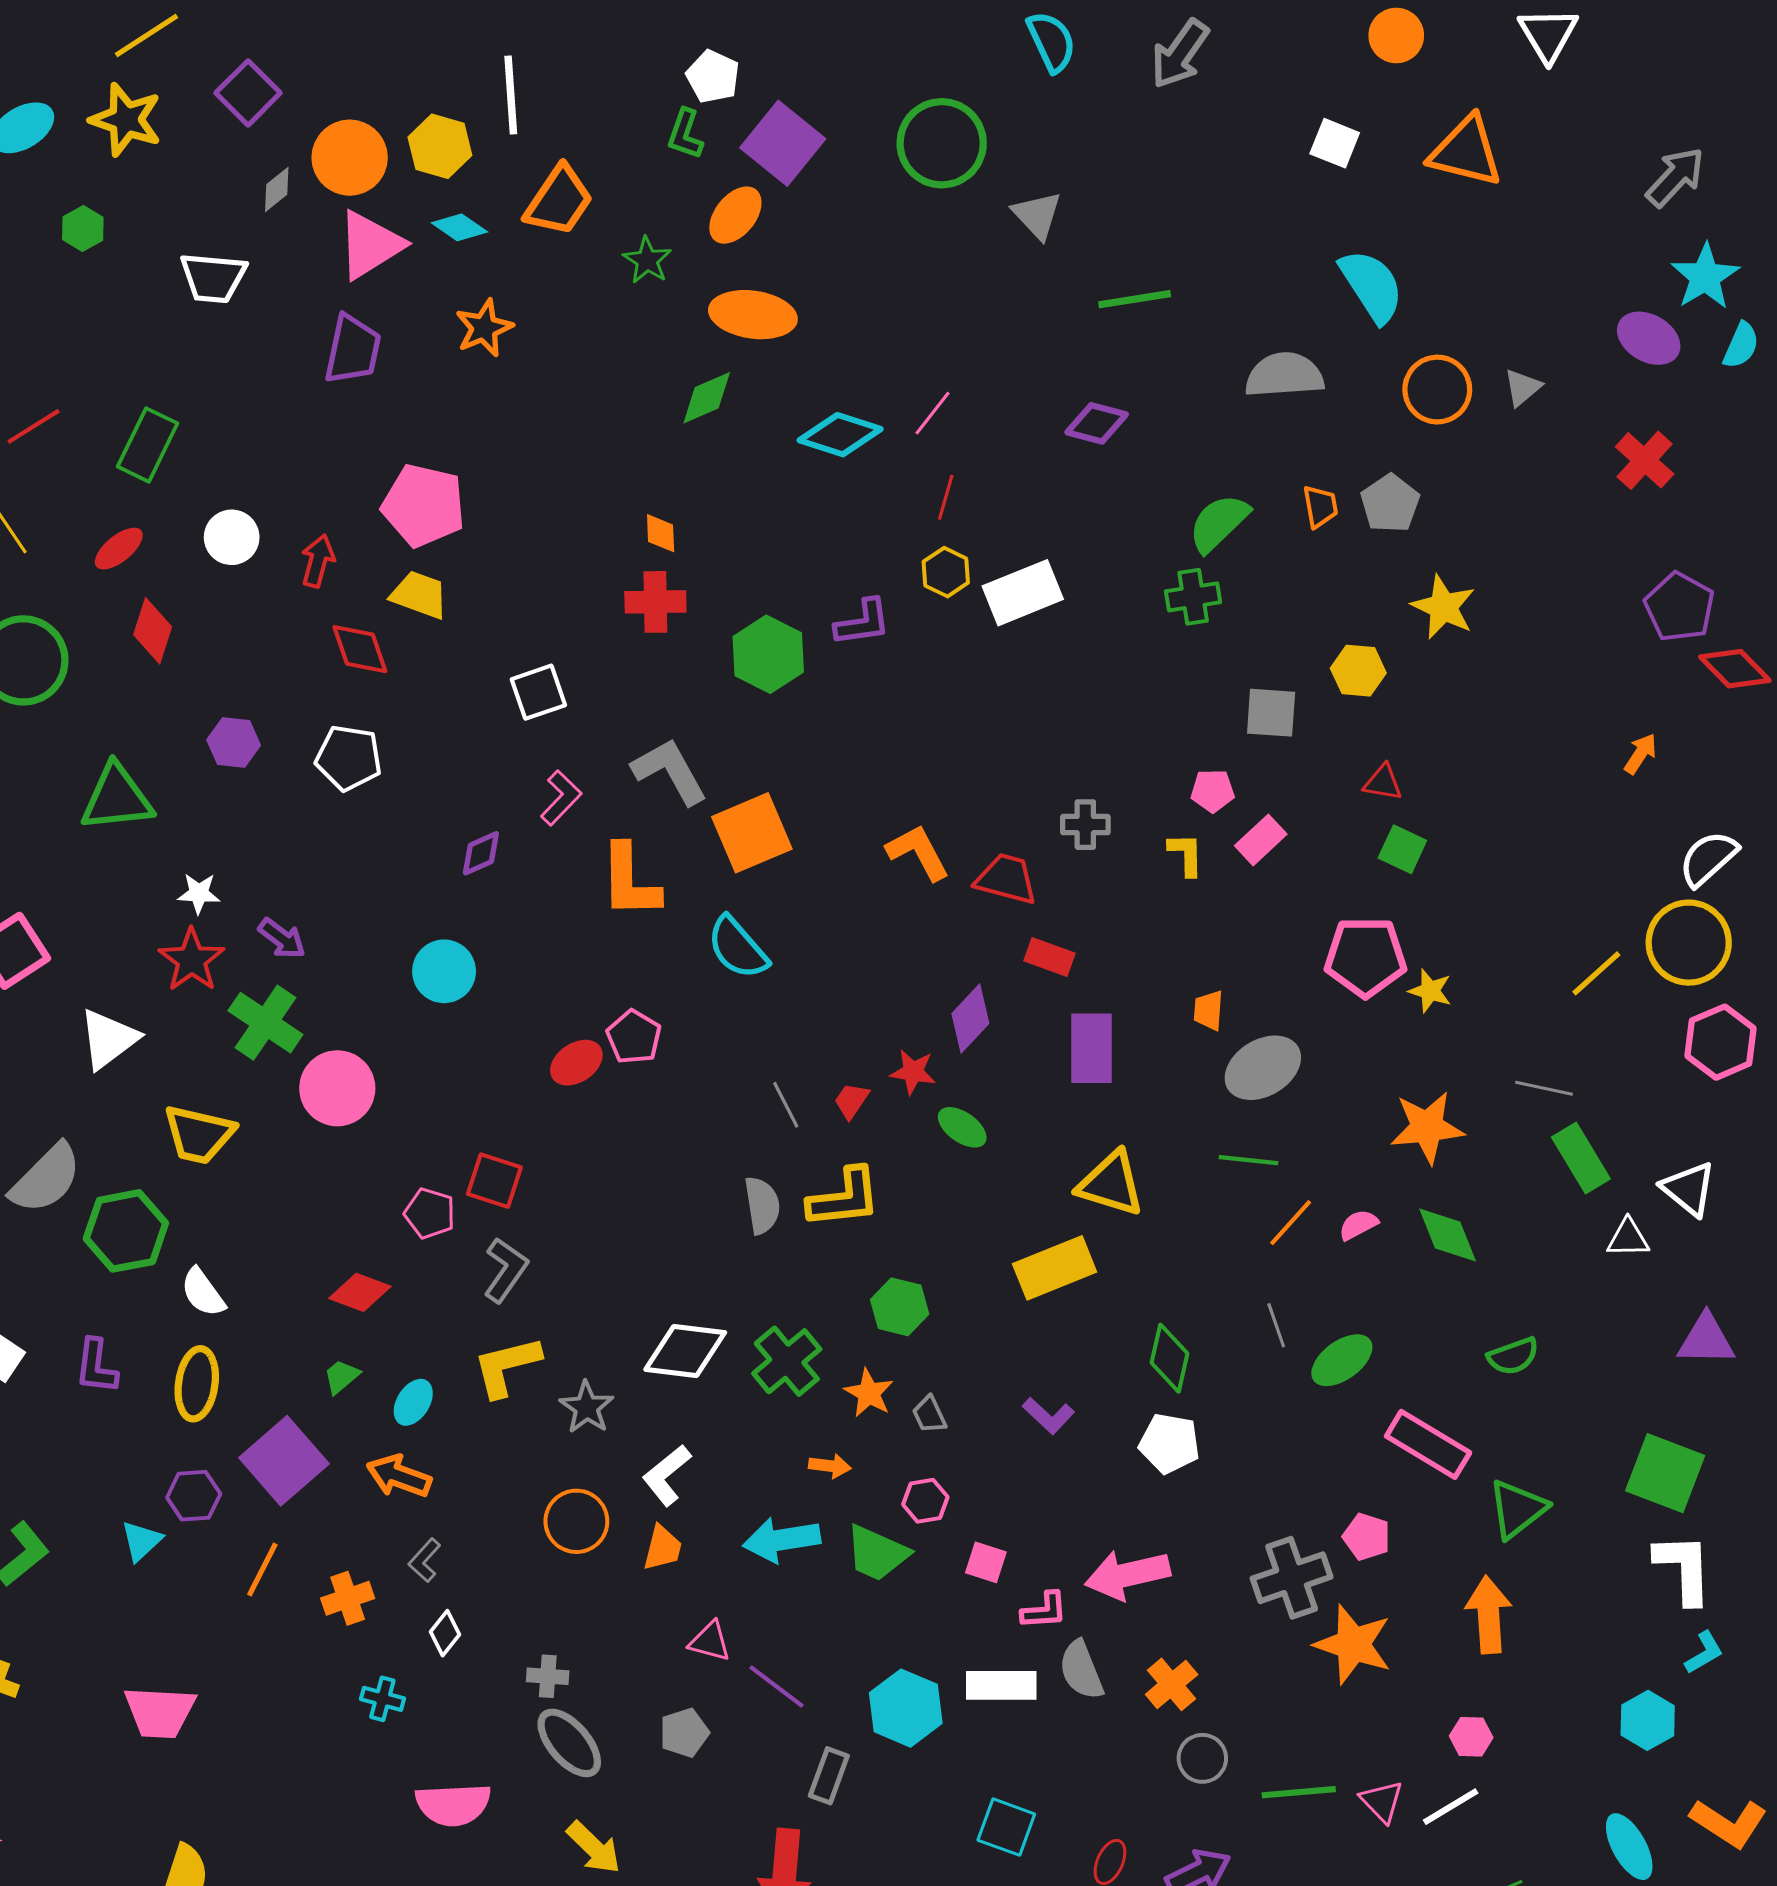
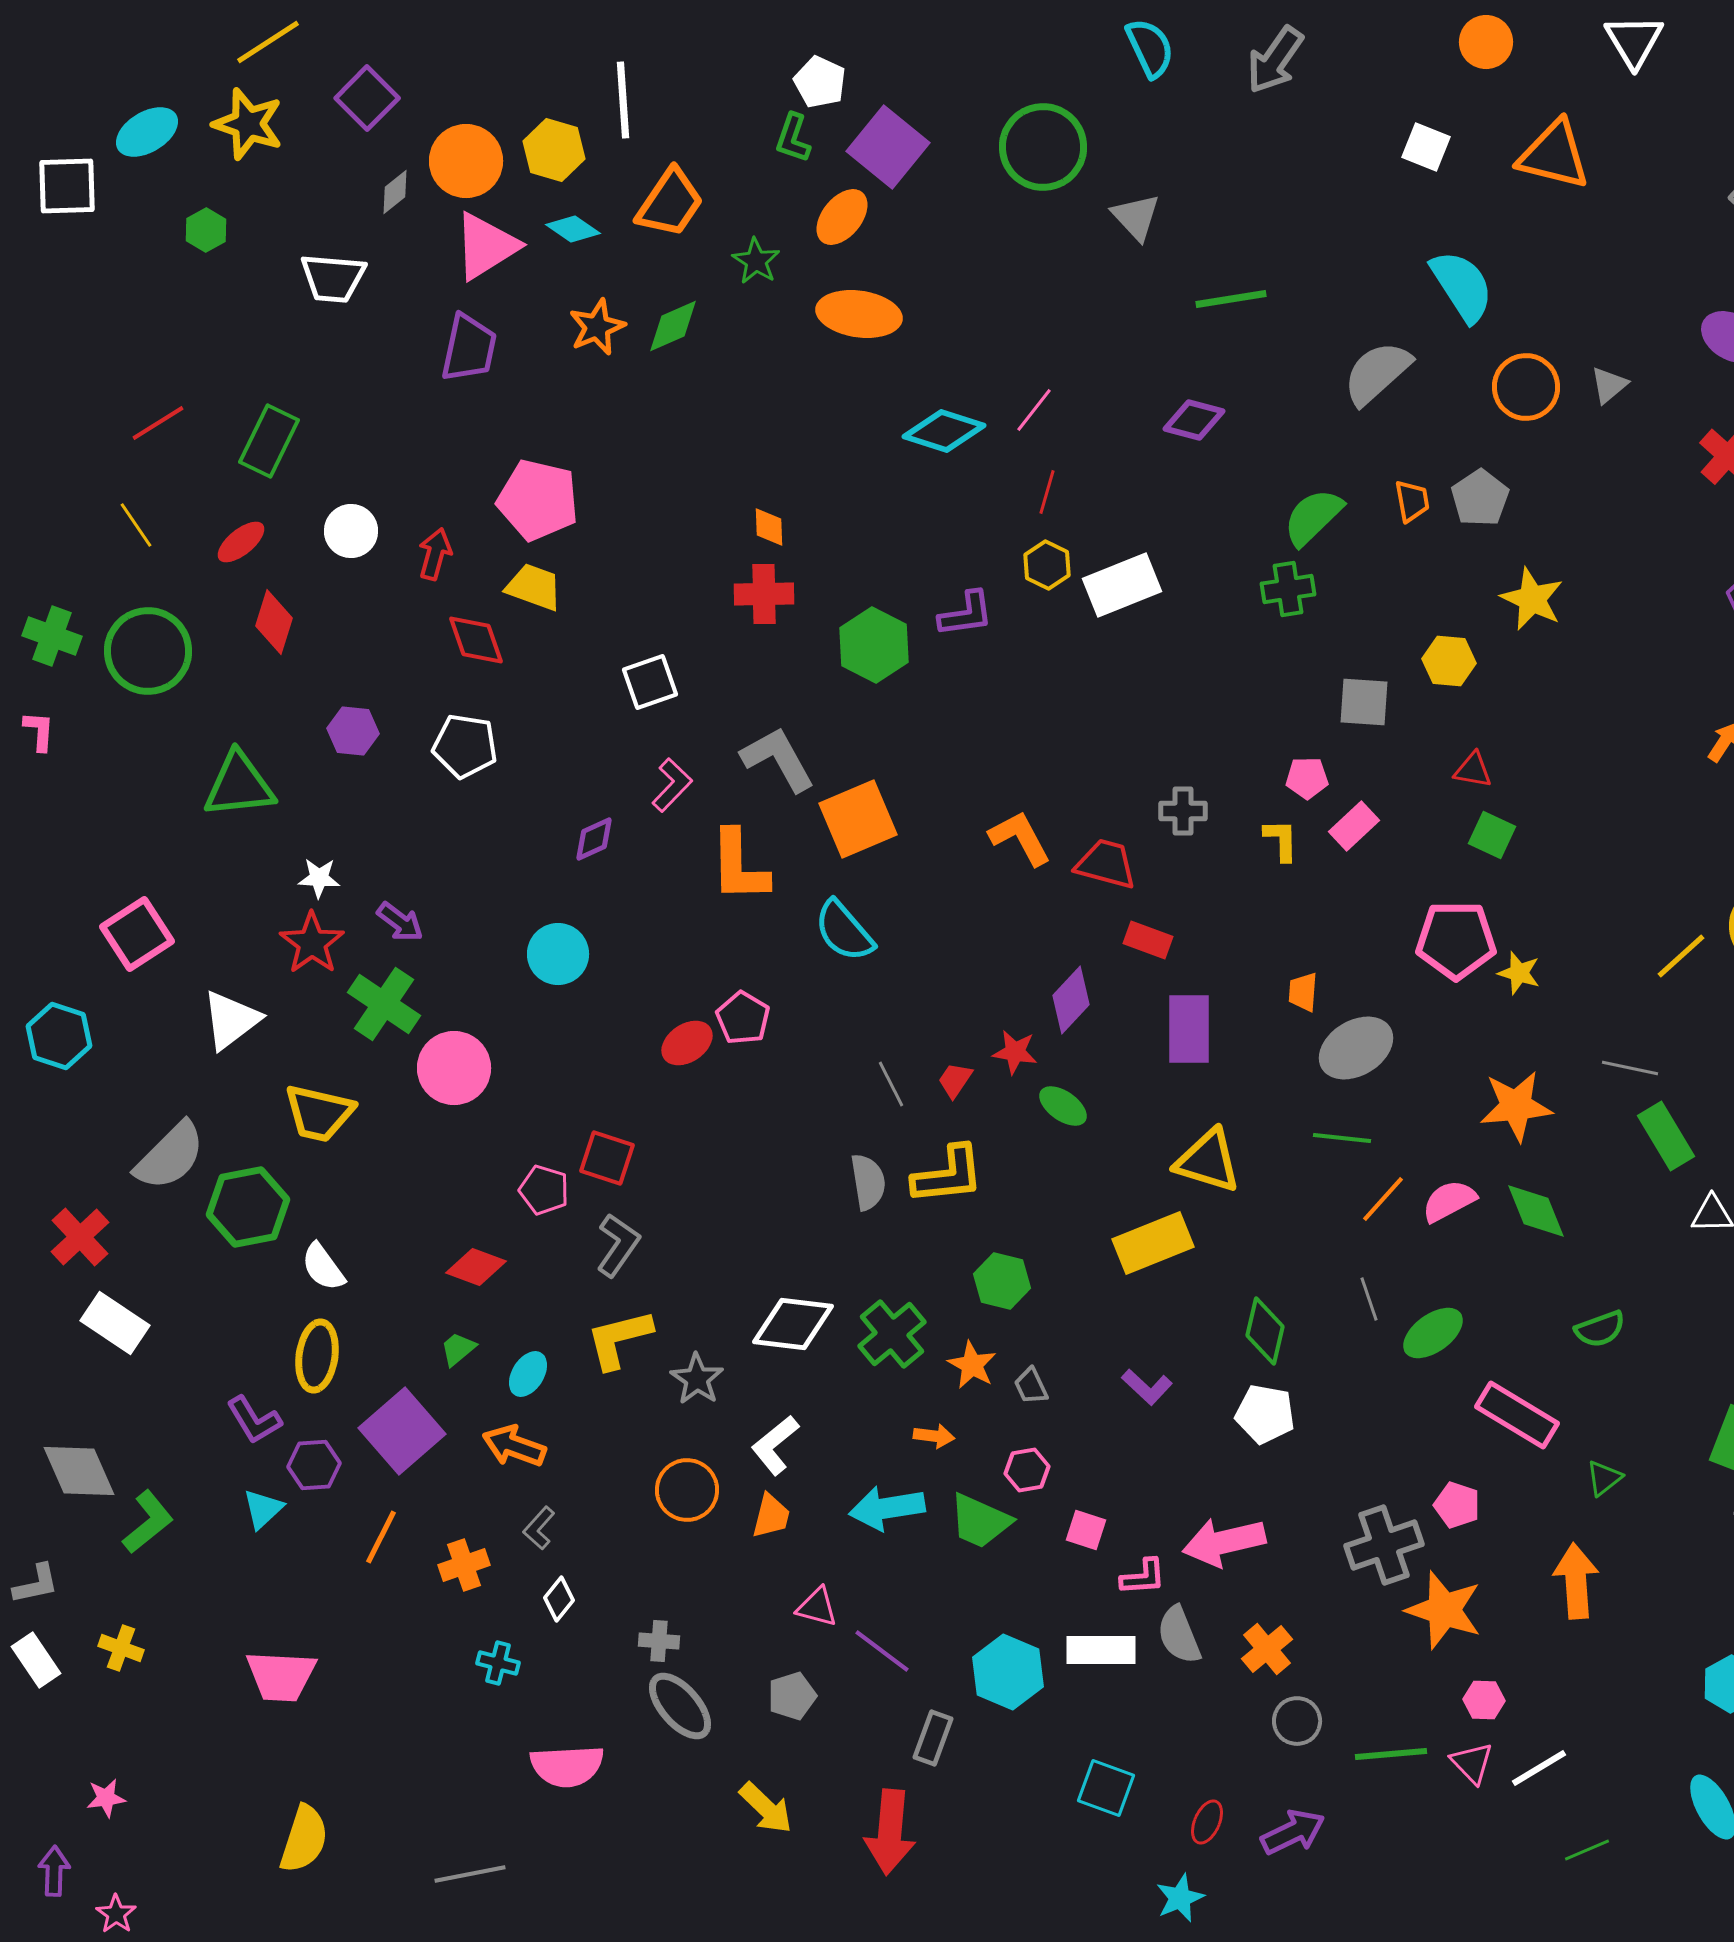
gray semicircle: (1284, 375) -> (1377, 373), turned -38
green diamond: (707, 398) -> (673, 326), moved
pink semicircle: (1358, 1225) -> (1449, 1201), size x1.4
purple L-shape: (96, 1366) -> (254, 1420), moved, turned -38
green triangle: (1517, 1509) -> (1604, 1478), size x0.6
pink hexagon: (1471, 1737) -> (1484, 1700), moved
yellow arrow: (594, 1848) -> (766, 1808), moved

